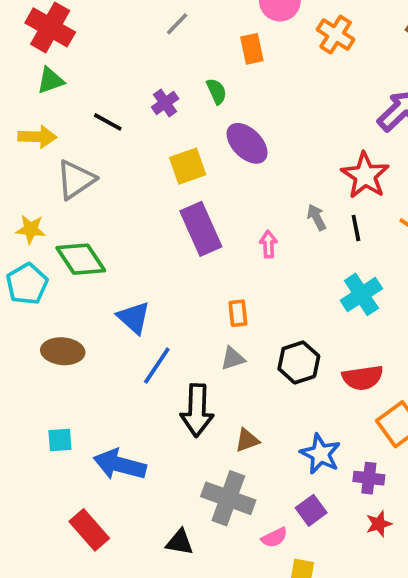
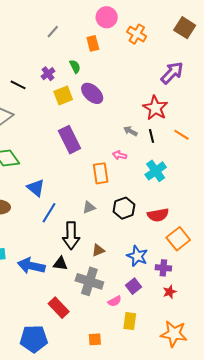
yellow square: (188, 166) -> (63, 96), moved
gray arrow: (317, 217) -> (130, 131), turned -32
pink arrow: (268, 244) -> (120, 155), moved, turned -72
orange rectangle: (238, 313) -> (101, 173), moved, size x1.5
red rectangle: (89, 530) -> (59, 308), moved
black triangle: (180, 542) -> (60, 264), moved

